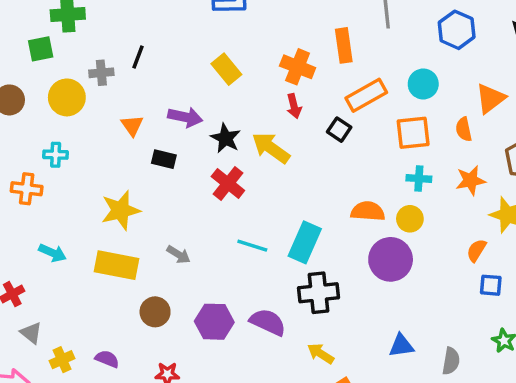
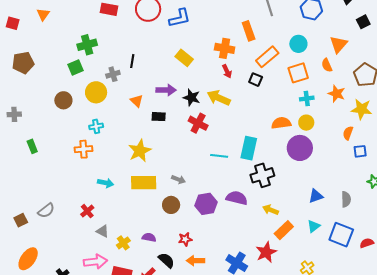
orange star: (471, 180) -> (337, 94), turned -30
gray arrow: (178, 255) -> (179, 179), moved

